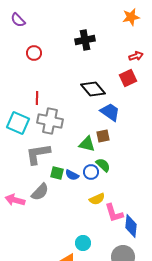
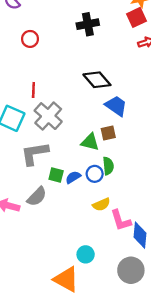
red square: (128, 78) -> (137, 17), moved
gray cross: (50, 121) -> (48, 116), turned 30
green semicircle: (103, 165) -> (108, 166), turned 42
blue semicircle: (72, 175) -> (73, 177), turned 120

